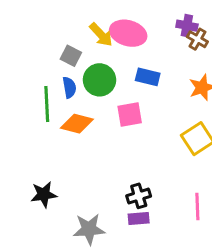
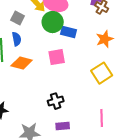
green circle: (99, 80) -> (53, 22), moved
black cross: (139, 196) -> (56, 101), moved

